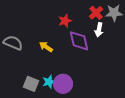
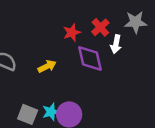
red cross: (96, 13) -> (100, 27), moved
yellow arrow: (46, 47) -> (47, 66), turned 120

